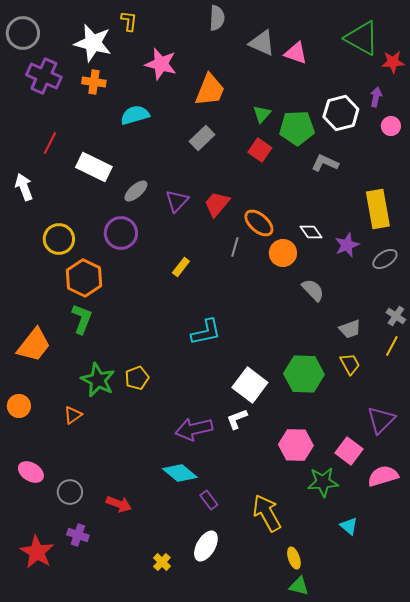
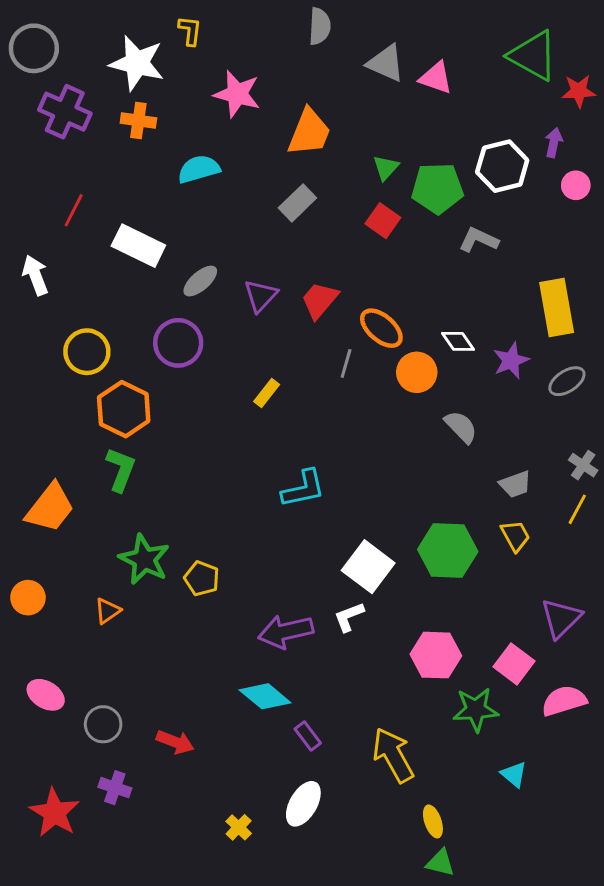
yellow pentagon: (137, 378) -> (202, 578), moved, turned -30

